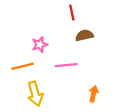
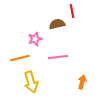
red line: (72, 13) -> (72, 11), moved
brown semicircle: (84, 35) -> (57, 24), moved

